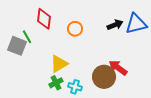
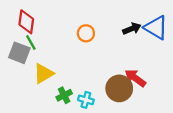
red diamond: (44, 19) -> (26, 22), moved
blue triangle: (136, 24) -> (156, 28), turned 45
yellow triangle: (59, 64) -> (43, 73), moved

